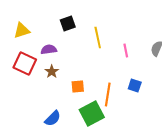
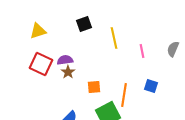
purple semicircle: (49, 50) -> (65, 60), moved

